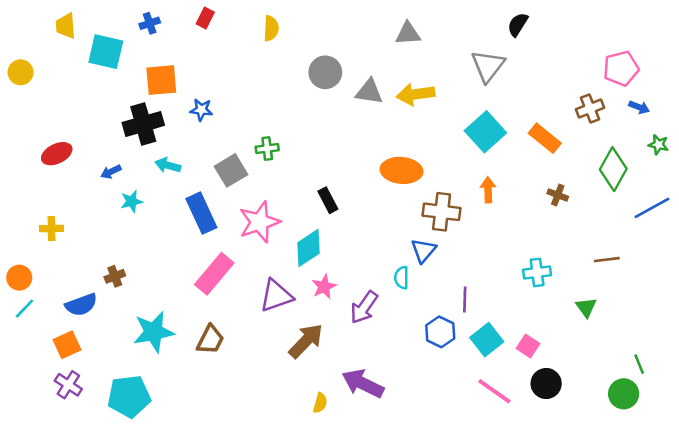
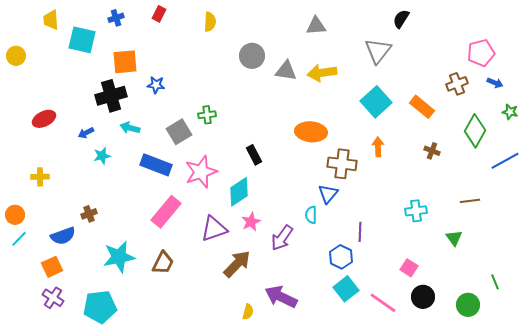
blue rectangle: (201, 213) -> (156, 165), turned -44
cyan square: (487, 340) -> (346, 289), moved
green circle: (624, 394) -> (468, 305), moved

